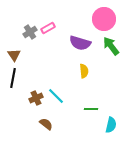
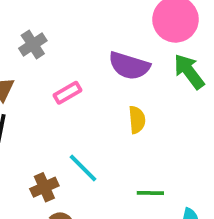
pink rectangle: (48, 28) -> (68, 93), moved
brown cross: (36, 98) -> (44, 187), moved

